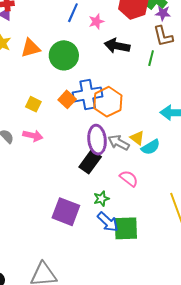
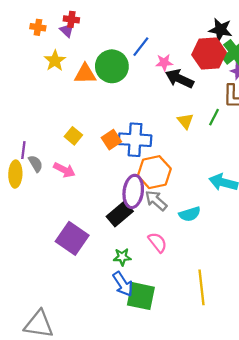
black arrow: (117, 46) -> (179, 79), moved
green circle: (64, 55) -> (112, 66), moved
orange hexagon: (108, 102) -> (154, 172), moved
yellow triangle: (137, 138) -> (185, 121), moved
purple square: (66, 212) -> (72, 238), moved

